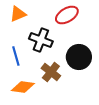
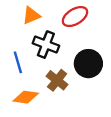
orange triangle: (18, 14) -> (31, 15), moved

